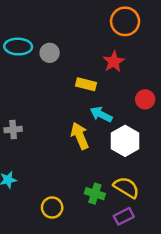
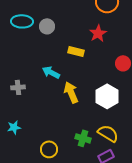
cyan arrow: (101, 114) -> (51, 72), moved

